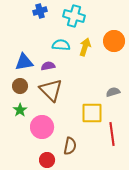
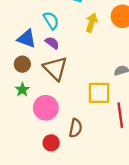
cyan semicircle: (61, 45) -> (51, 20), moved, turned 54
blue triangle: (24, 62) -> (27, 39), turned 30
purple semicircle: (48, 66) -> (52, 43), turned 48

